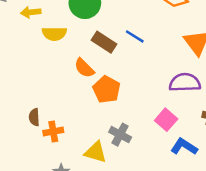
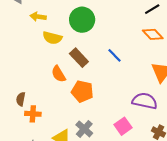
brown rectangle: (104, 42) -> (79, 58), moved
orange semicircle: (84, 68) -> (58, 74), moved
orange pentagon: (107, 90) -> (82, 91), turned -30

